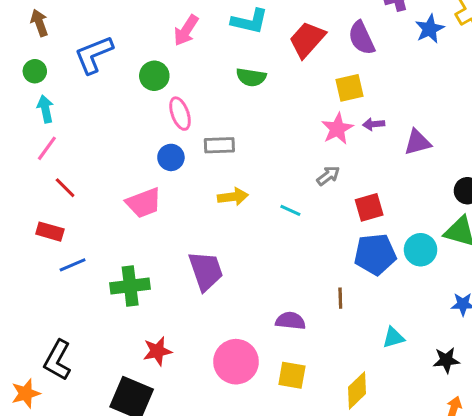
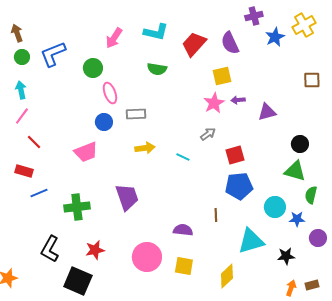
green circle: (35, 71) -> (22, 57), moved
cyan circle: (421, 250) -> (275, 207), moved
cyan triangle: (393, 337) -> (251, 241), size x1.8
black L-shape: (57, 360) -> (50, 249), moved

